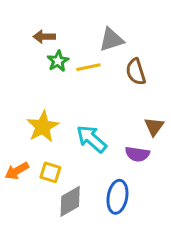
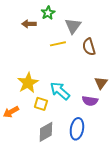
gray triangle: (111, 40) -> (73, 26), turned -36
green star: (58, 61) -> (48, 13), moved
yellow square: (50, 172) -> (41, 104), moved

